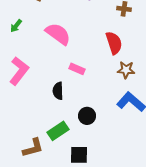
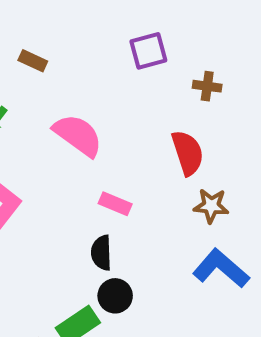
black semicircle: (58, 91) -> (101, 253), moved
black circle: (87, 116) -> (115, 296), moved

